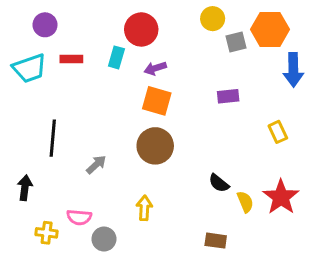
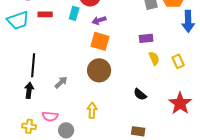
black arrow: (25, 188) -> (29, 90), moved
yellow semicircle: (245, 202) -> (154, 58), moved

